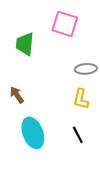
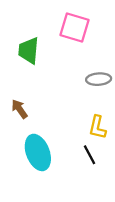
yellow L-shape: (81, 99) -> (97, 127), moved

